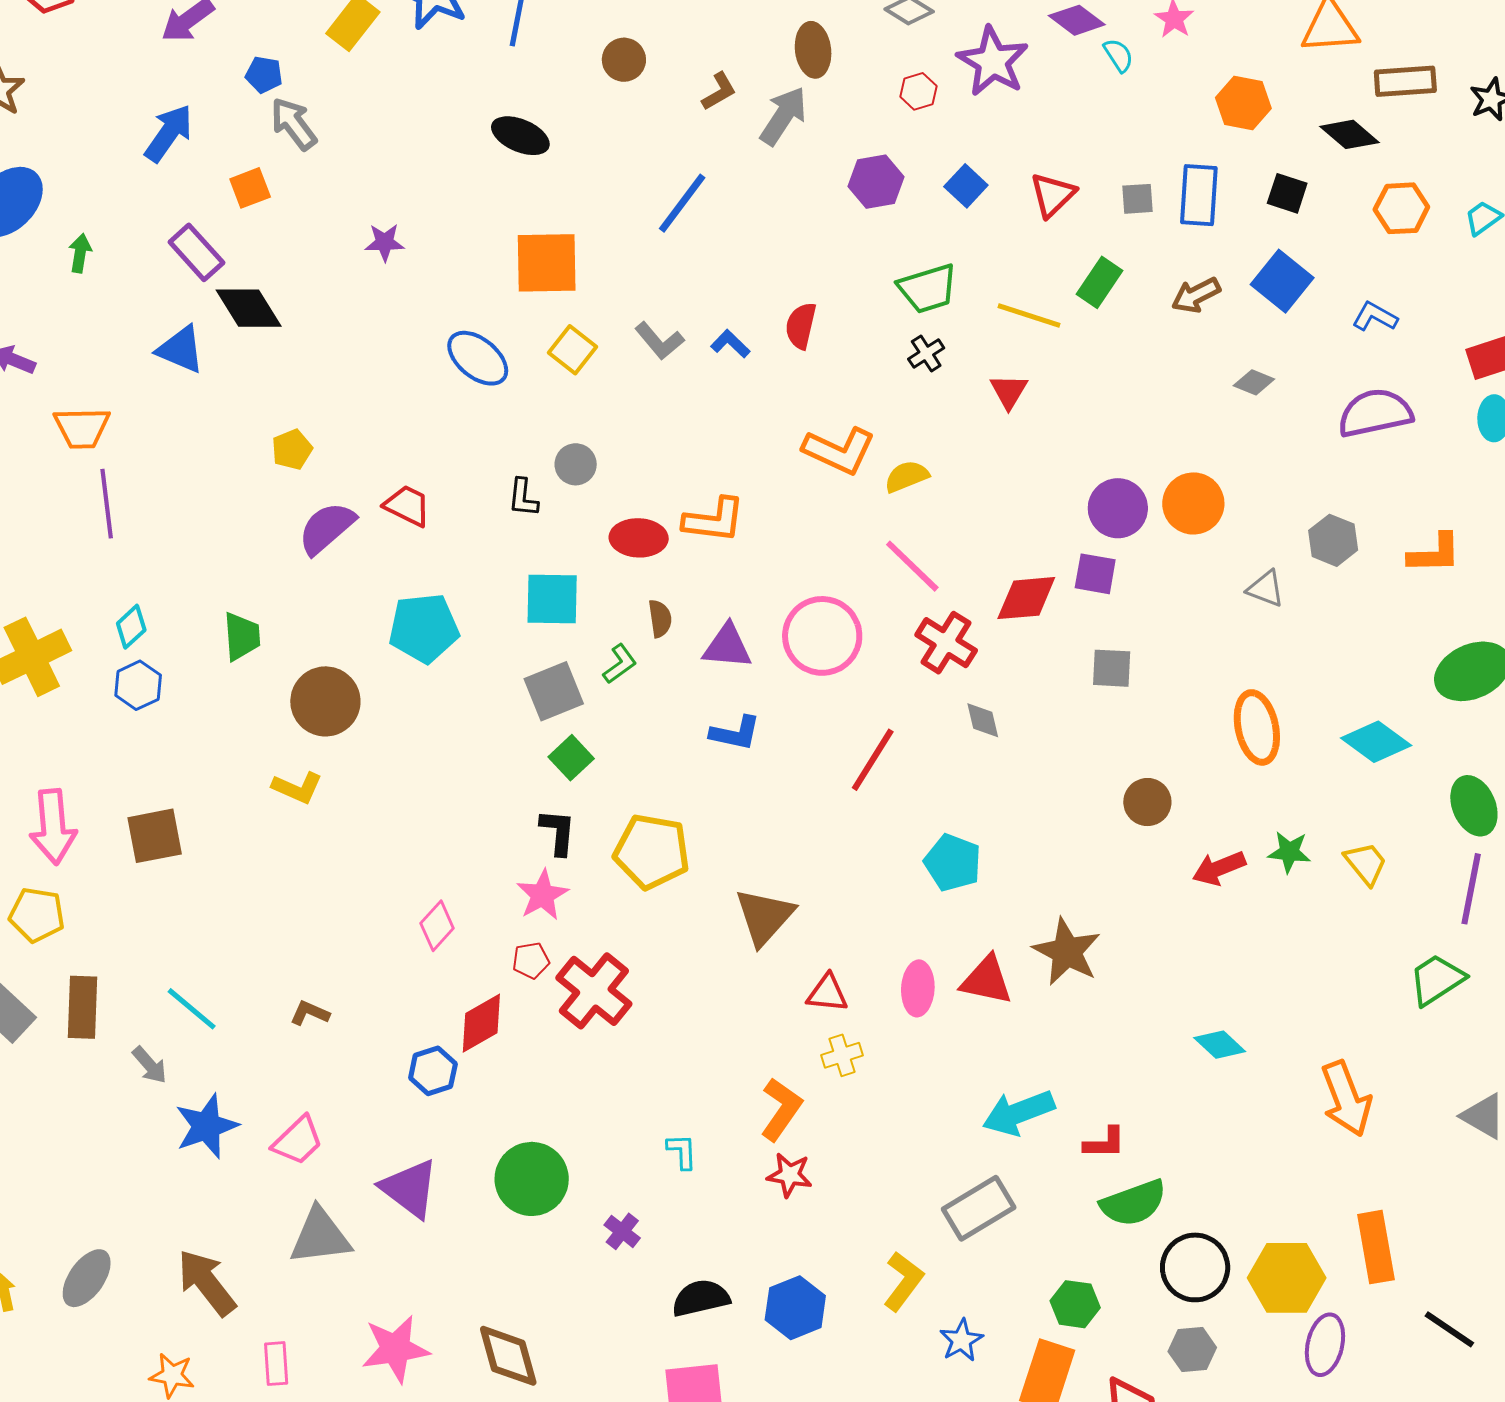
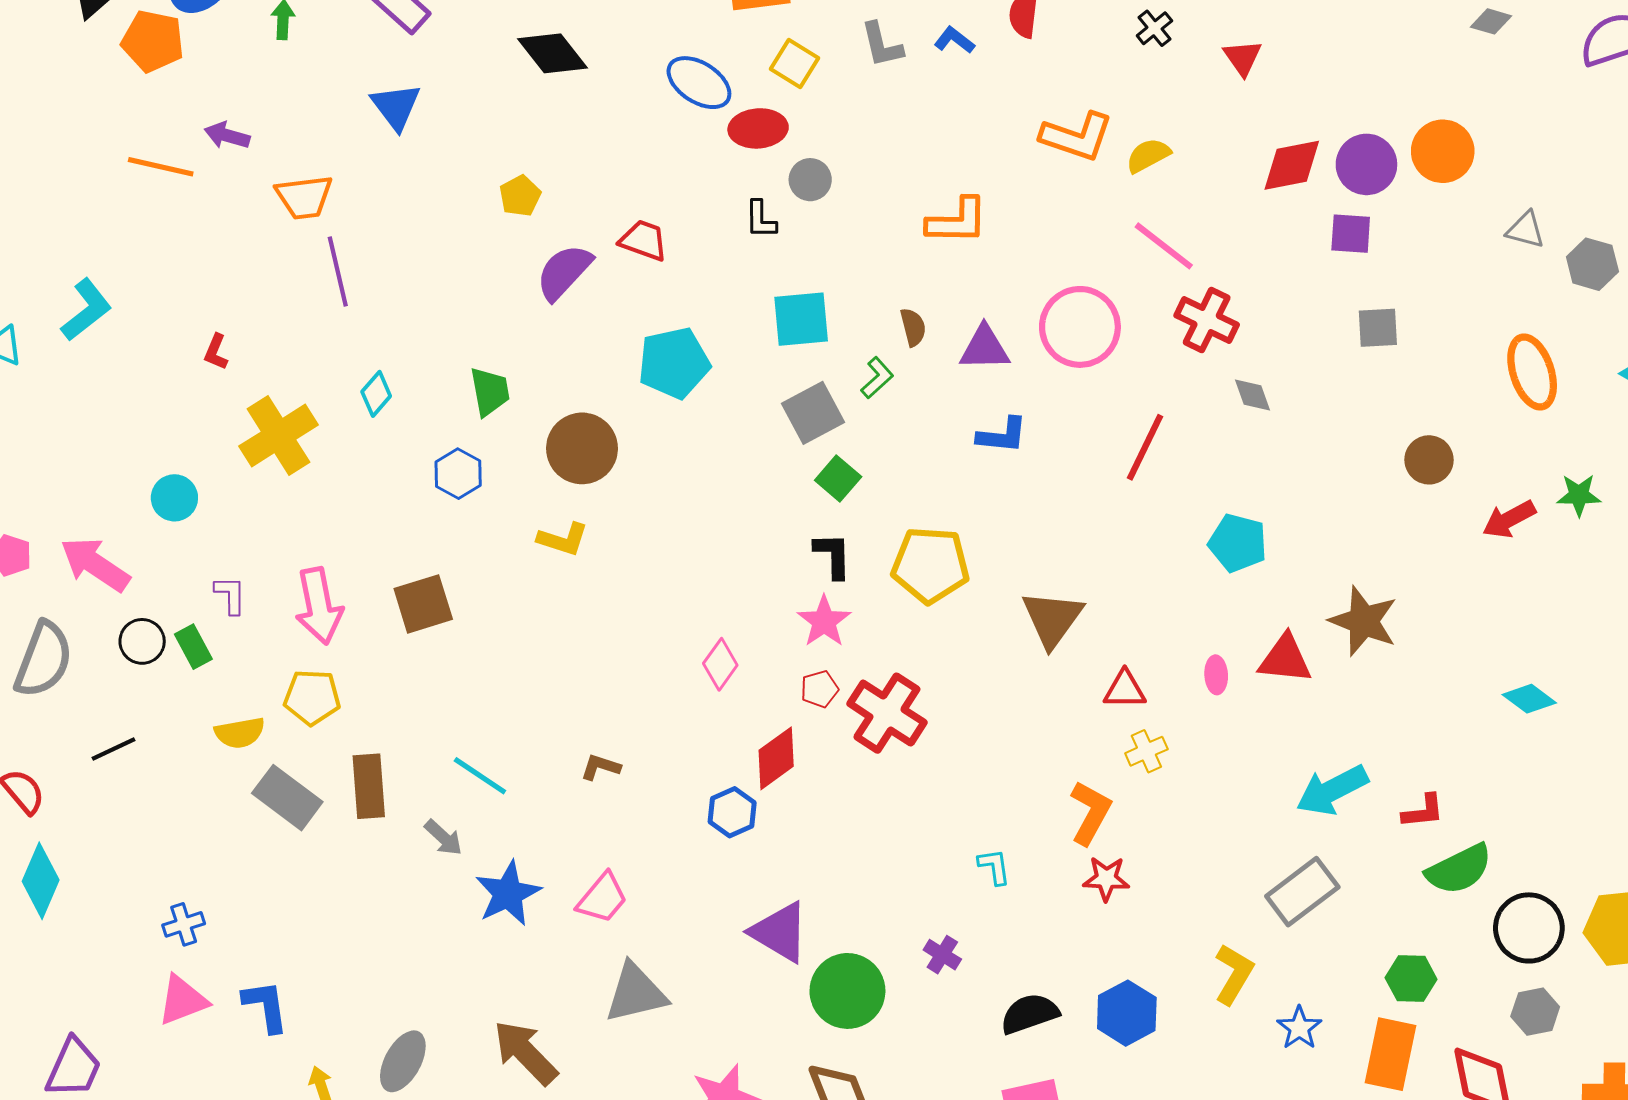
black diamond: (249, 308) -> (552, 53), moved
gray L-shape: (659, 341) -> (882, 45), turned 33
blue triangle: (181, 349) -> (396, 107), turned 36
red ellipse: (639, 538) -> (758, 128), moved
gray hexagon: (1333, 540) -> (1592, 264), moved
red diamond: (1026, 598) -> (1292, 165), moved
blue hexagon: (138, 685) -> (458, 474), moved
pink ellipse: (918, 988) -> (1216, 675), size x0.7
green circle: (532, 1179) -> (847, 991), moved
purple triangle: (410, 1188) -> (780, 932), moved

